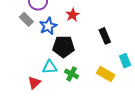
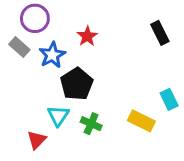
black rectangle: (105, 36) -> (160, 33), moved
black pentagon: (63, 47) -> (77, 84), turned -30
cyan triangle: (50, 67) -> (58, 116), turned -49

